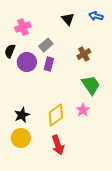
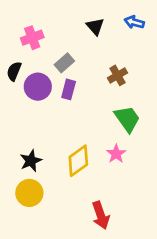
red arrow: (58, 145) -> (101, 215), moved

